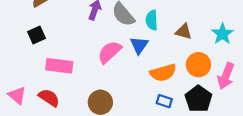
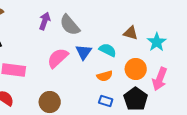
cyan semicircle: (152, 20) -> (108, 50), moved, turned 120
brown triangle: (184, 32) -> (131, 33), moved
orange semicircle: (163, 73) -> (105, 76), size x0.7

